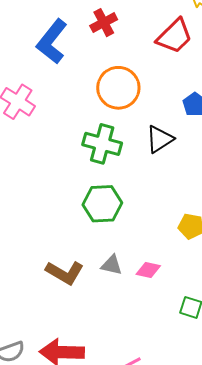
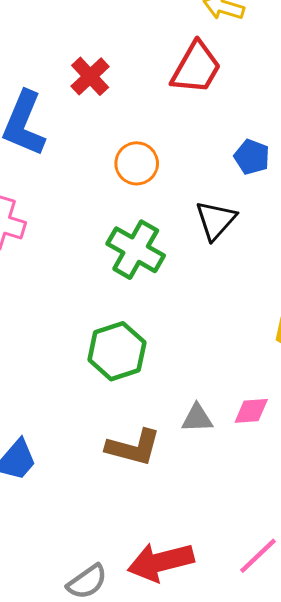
orange circle: (118, 88) -> (137, 163), size x0.7
green cross: (102, 144) -> (136, 250), turned 30
green hexagon: (102, 204) -> (117, 351), moved

